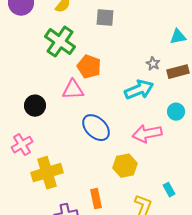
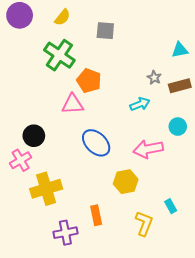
cyan arrow: (139, 90) -> (140, 104), size x0.7
black circle: (35, 106) -> (34, 136), moved

